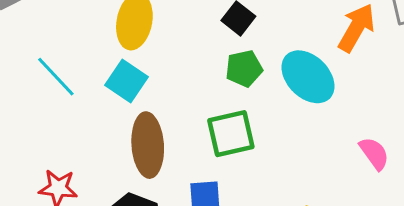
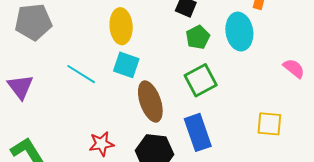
cyan ellipse: (308, 77) -> (239, 32), turned 51

